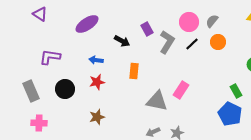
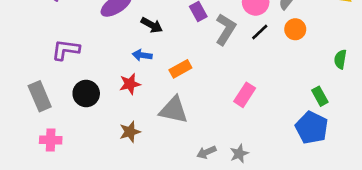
black arrow: (122, 41) -> (152, 25), moved
blue arrow: (96, 60) -> (142, 55), moved
orange rectangle: (134, 71) -> (180, 69), turned 56
gray triangle: (157, 101) -> (174, 110), moved

